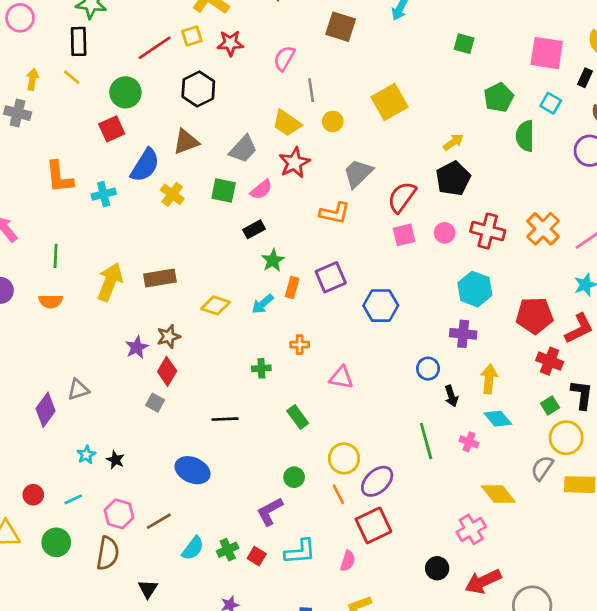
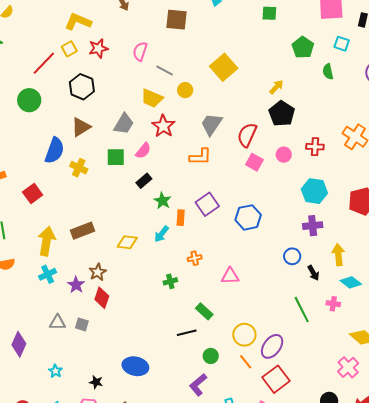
gray line: (311, 90) -> (165, 70), turned -42
red square: (112, 129) -> (33, 193), moved
green semicircle: (525, 136) -> (328, 72), size x0.7
cyan cross: (104, 194) -> (48, 274), moved
red cross: (488, 231) -> (315, 147), size x0.7
pink square: (404, 235) -> (254, 162), turned -36
gray triangle: (78, 390) -> (57, 322), moved, turned 30
gray square: (155, 403) -> (82, 324), moved
black line: (225, 419) -> (187, 333), moved
black star: (115, 460) -> (96, 382), moved

